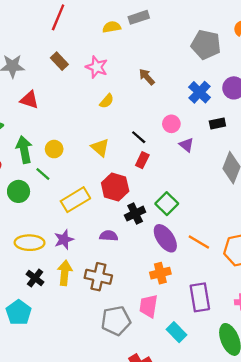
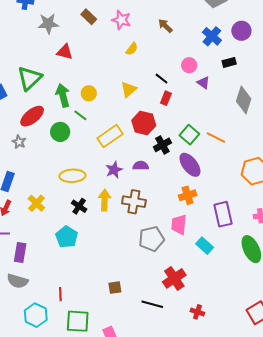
yellow triangle: (100, 148) -> (129, 90), turned 42
purple star: (64, 240) -> (114, 170), moved
orange line: (199, 242) -> (216, 138), moved

